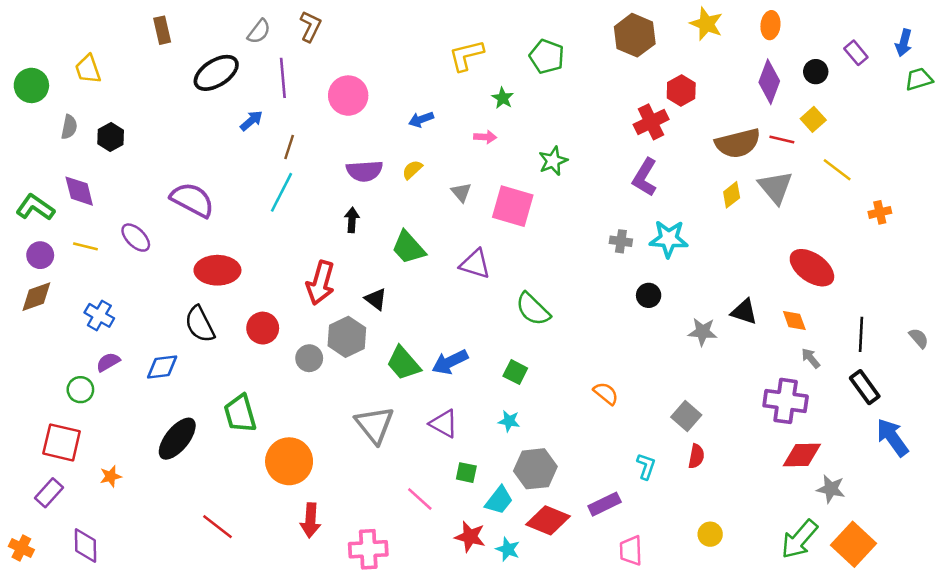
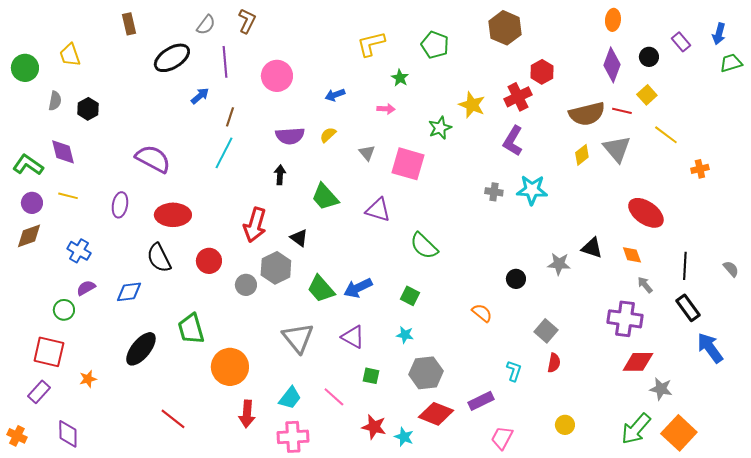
yellow star: (706, 24) -> (472, 105), moved
purple ellipse: (136, 238) -> (120, 205), moved, turned 55
black circle: (649, 295) -> (516, 279), moved
cyan trapezoid: (499, 500) -> (290, 398), moved
pink trapezoid: (631, 551) -> (502, 438), turned 30

